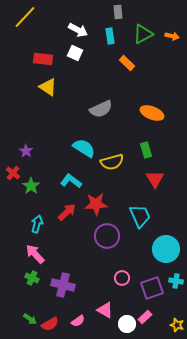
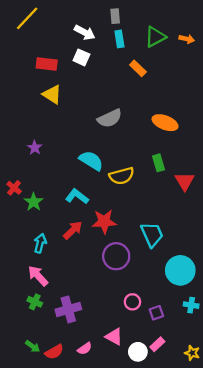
gray rectangle: (118, 12) -> (115, 16), moved
purple star: (26, 151) -> (35, 148), moved
red triangle: (155, 179) -> (185, 181), moved
purple cross: (63, 285) -> (68, 309), turned -30
purple square: (152, 288) -> (156, 313), moved, size x0.6

